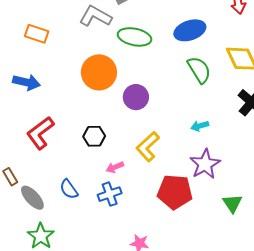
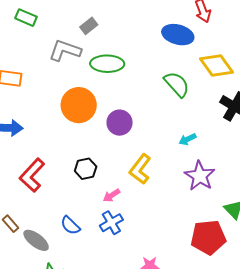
blue ellipse: (190, 30) -> (178, 35), moved, turned 44
red pentagon: (175, 192) -> (208, 237), moved

